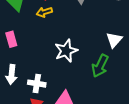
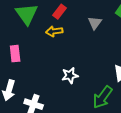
white star: (66, 51) -> (70, 75), size x0.7

